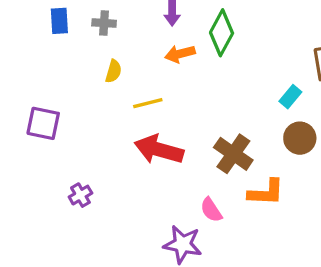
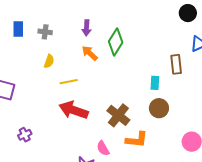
orange arrow: (180, 54) -> (90, 53), turned 54
cyan rectangle: (290, 97) -> (155, 83), turned -40

